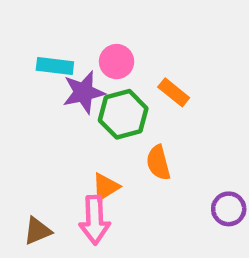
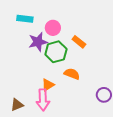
cyan rectangle: (55, 66) -> (25, 19), moved
orange semicircle: (158, 163) -> (72, 74), turned 126

